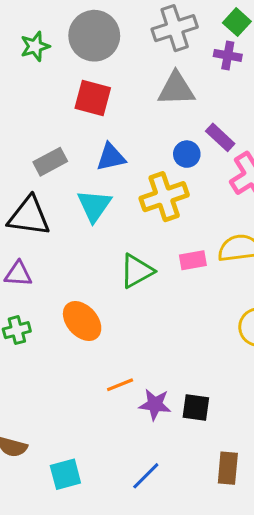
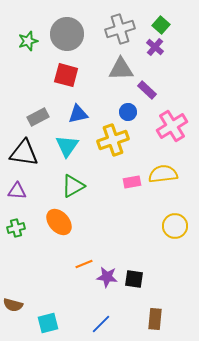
purple cross: (228, 55) -> (155, 47), turned 30
purple rectangle: (220, 137) -> (147, 90), moved
green triangle: (137, 271) -> (73, 186), moved

